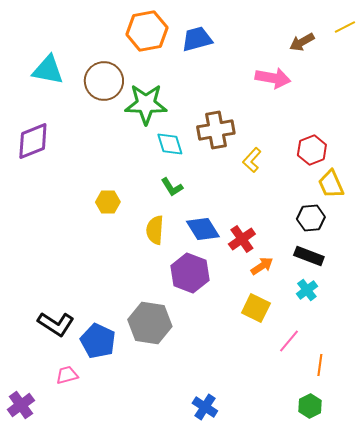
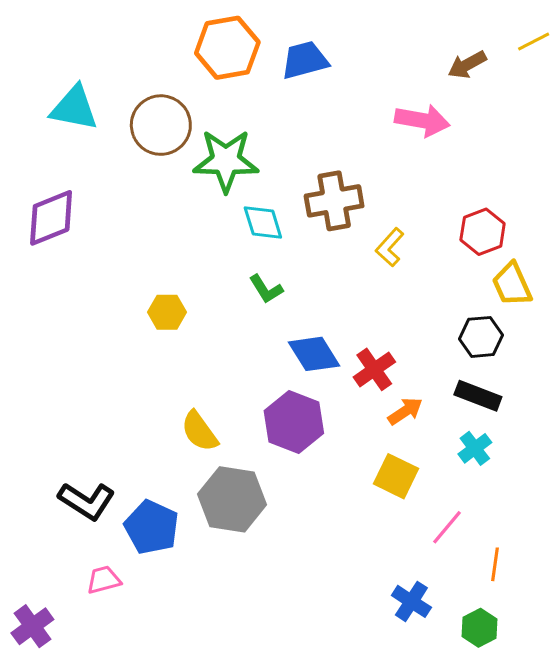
yellow semicircle: (155, 230) -> (200, 431), moved, turned -40
blue cross: (205, 407) -> (411, 601), moved

